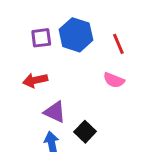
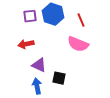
pink semicircle: (114, 80) -> (78, 44), size x1.5
black square: (85, 132) -> (59, 78), turned -32

